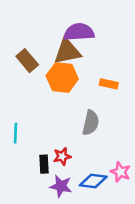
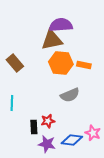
brown rectangle: (27, 61) -> (15, 63), moved
orange hexagon: (62, 77) -> (61, 63), moved
gray semicircle: (91, 123) -> (70, 95), turned 54

